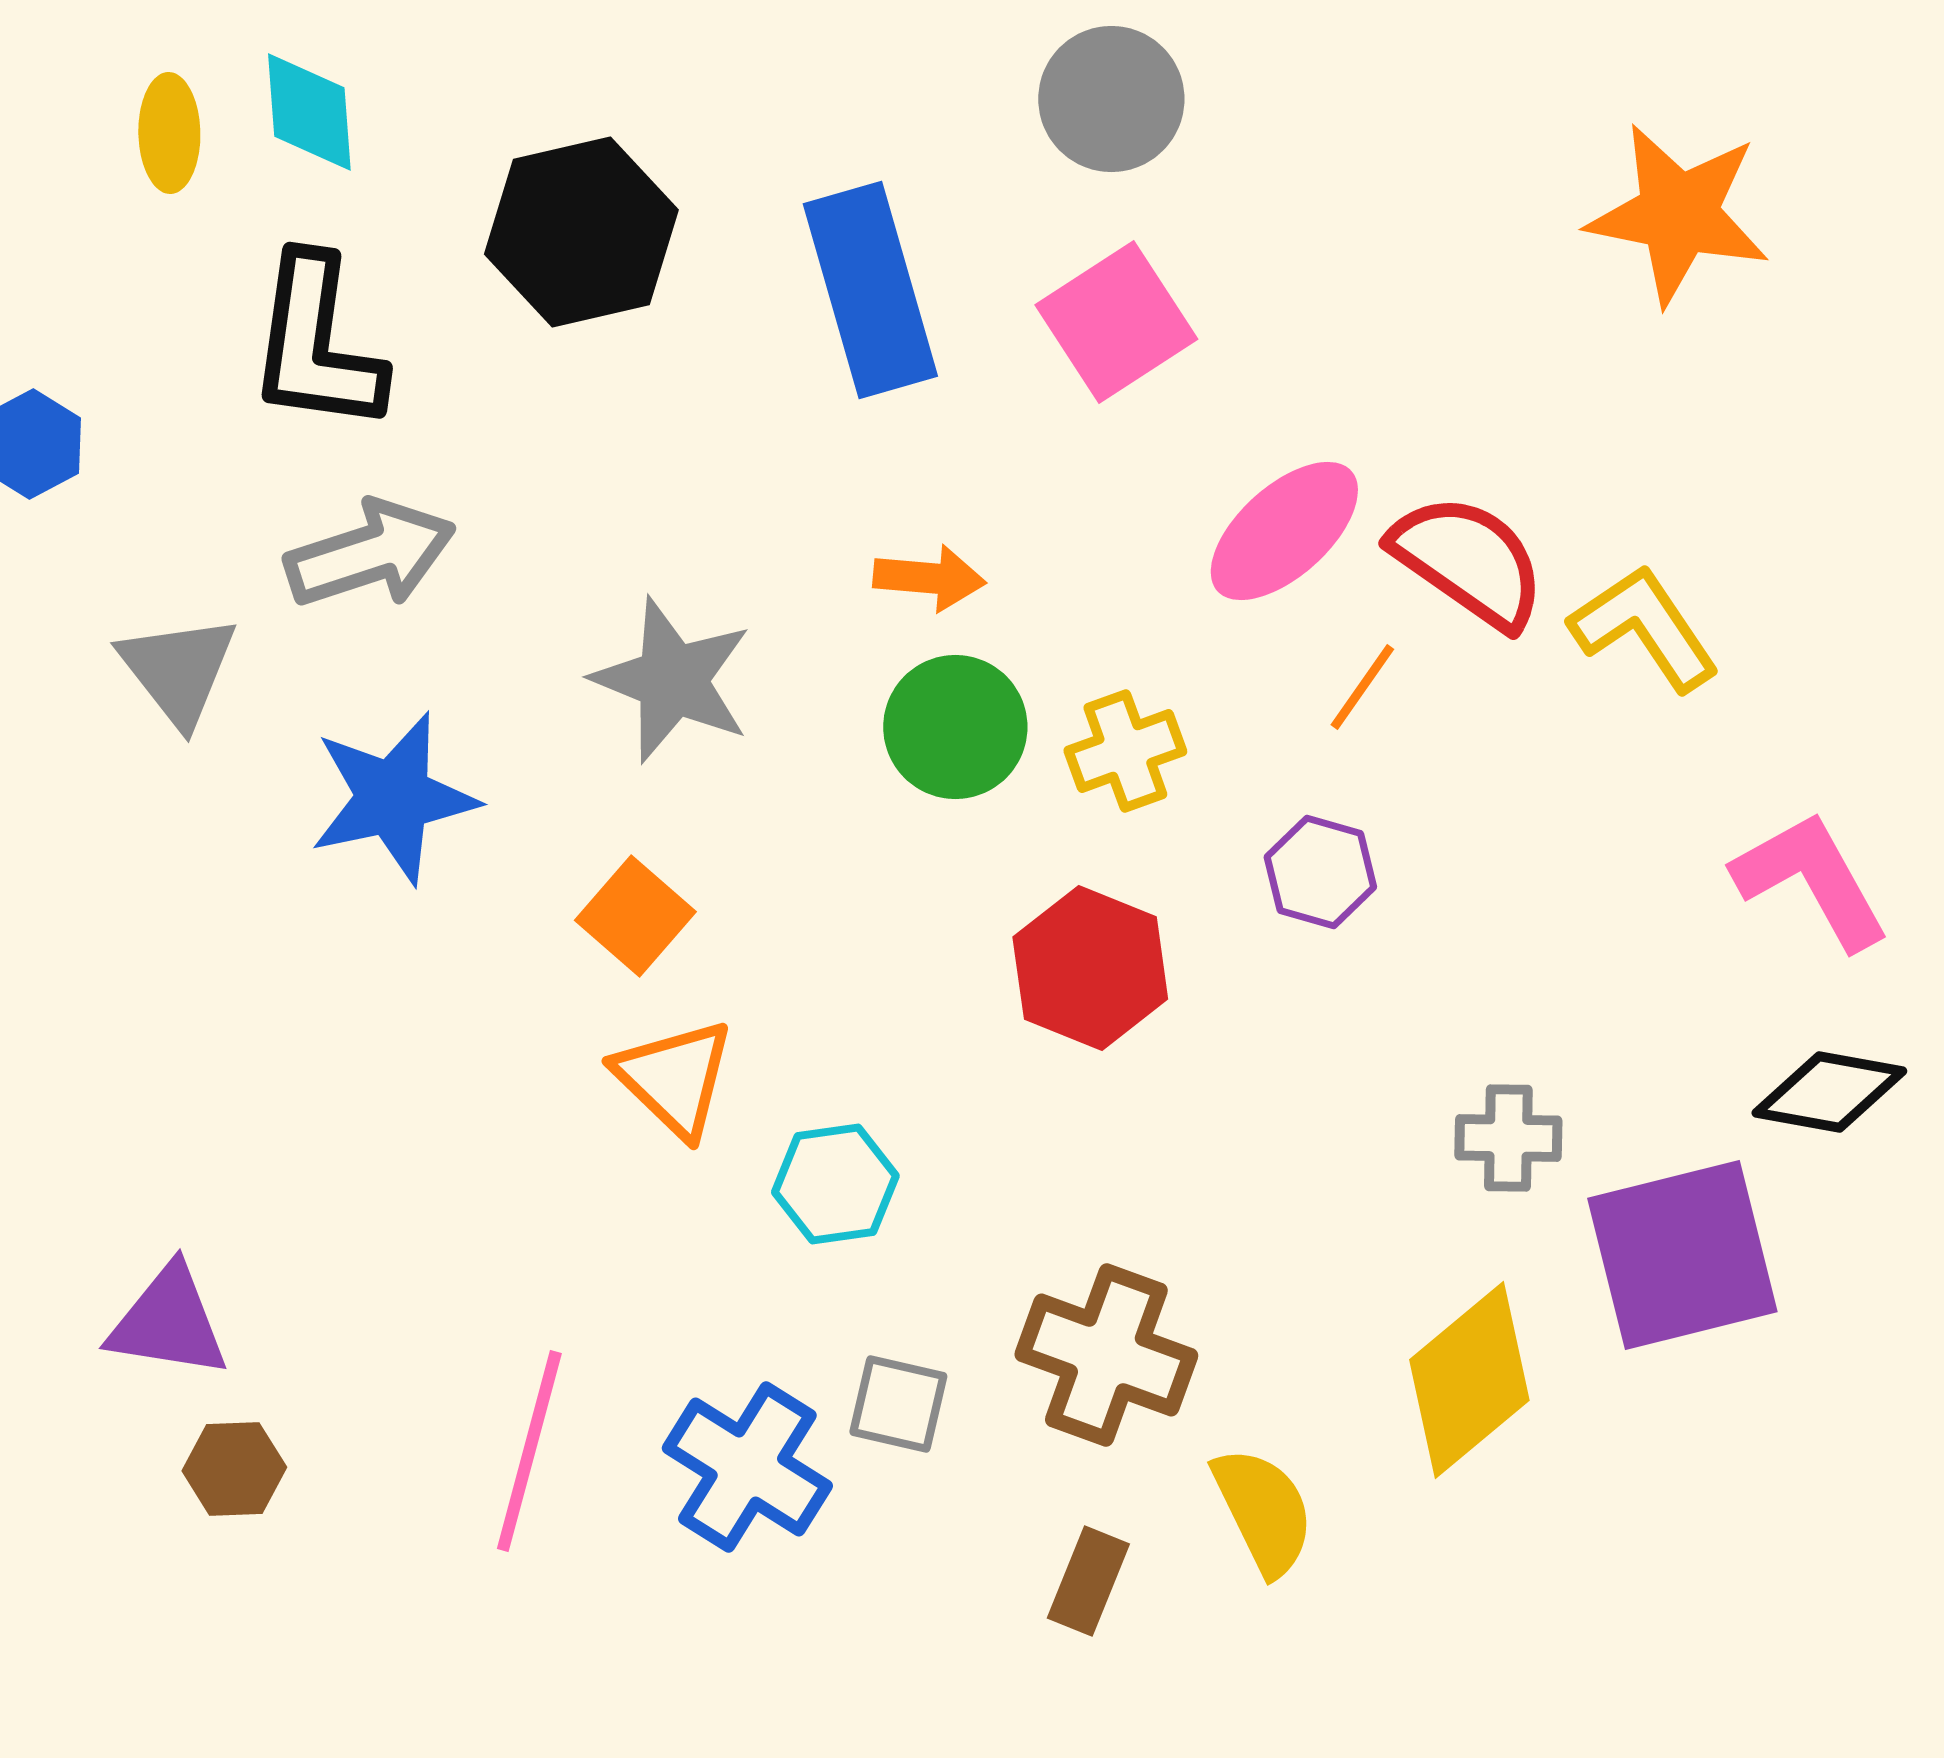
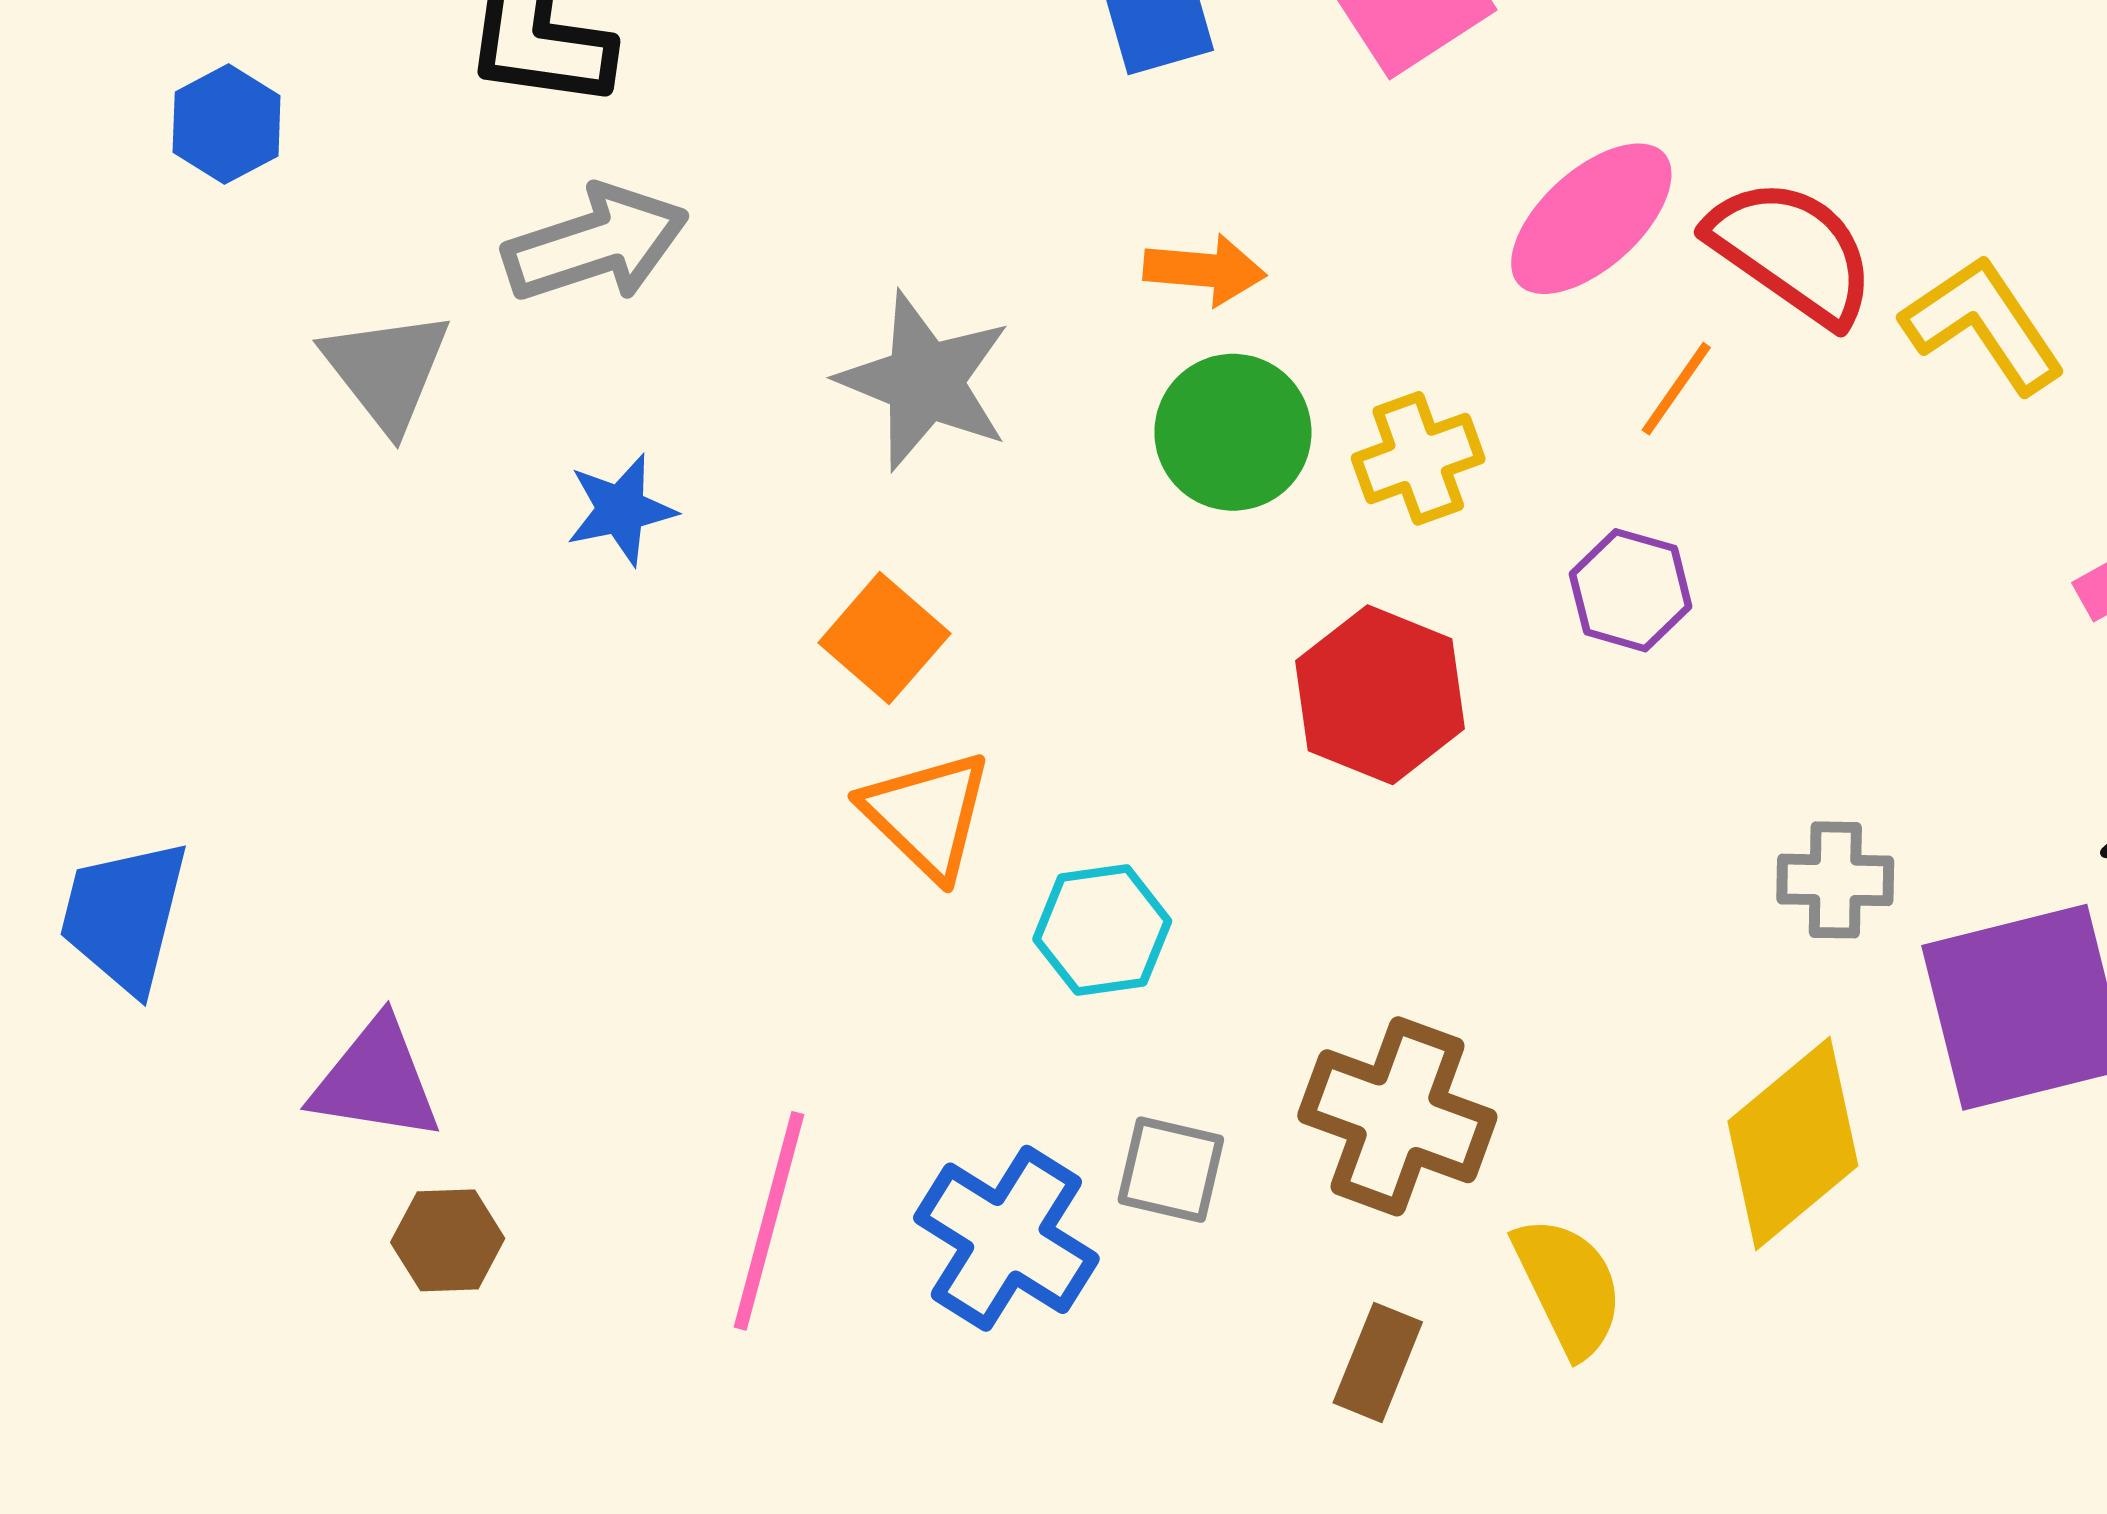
blue star: (393, 798) -> (621, 510), size x0.6

